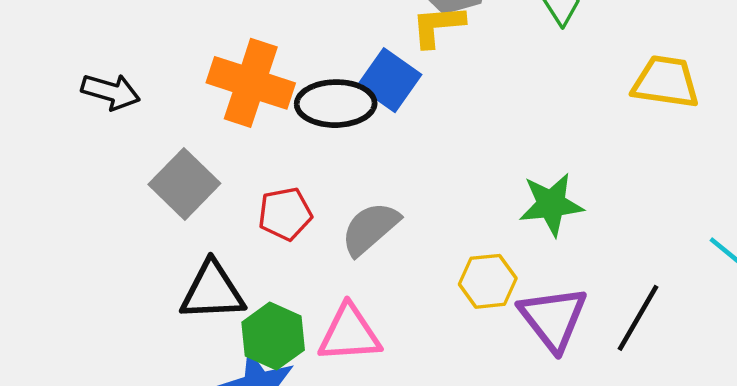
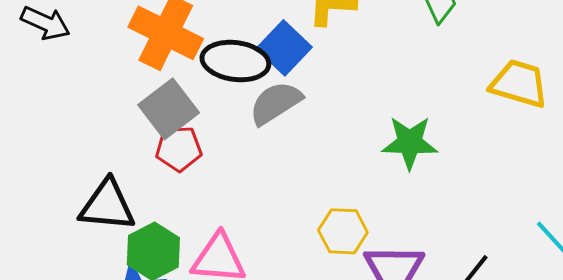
gray square: (184, 184) -> (169, 109), moved
green star: (551, 204) -> (410, 143), moved
gray semicircle: (370, 228) -> (276, 103), moved

